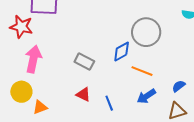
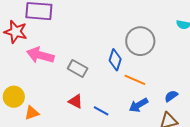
blue diamond: (122, 51) -> (115, 60), turned -45
pink arrow: (33, 59) -> (40, 55), moved, turned -88
blue line: (109, 103) -> (101, 111), turned -42

